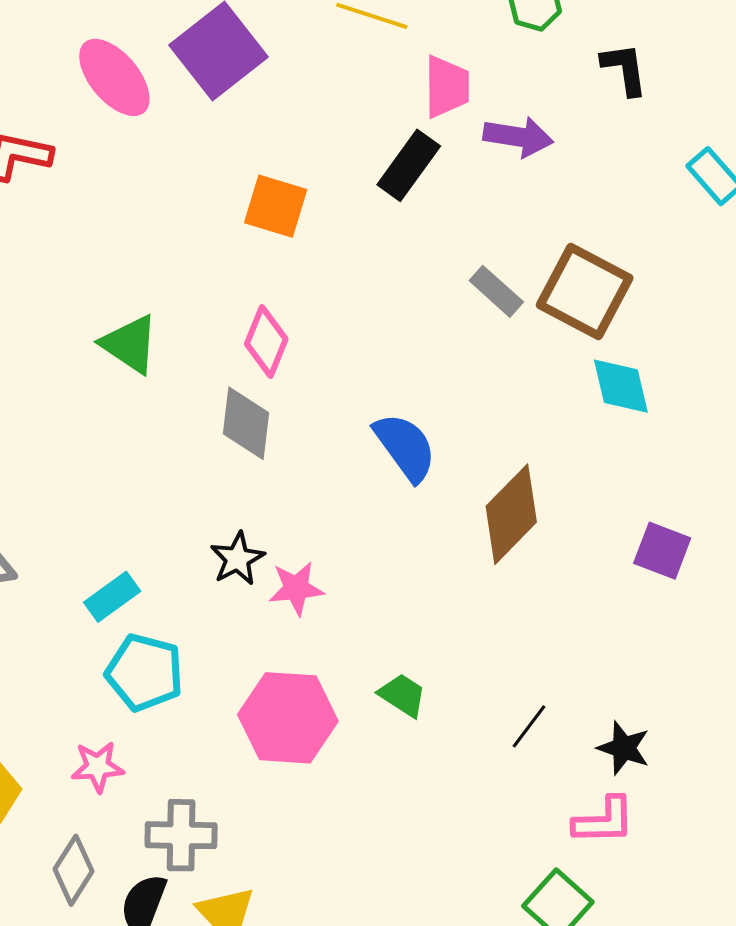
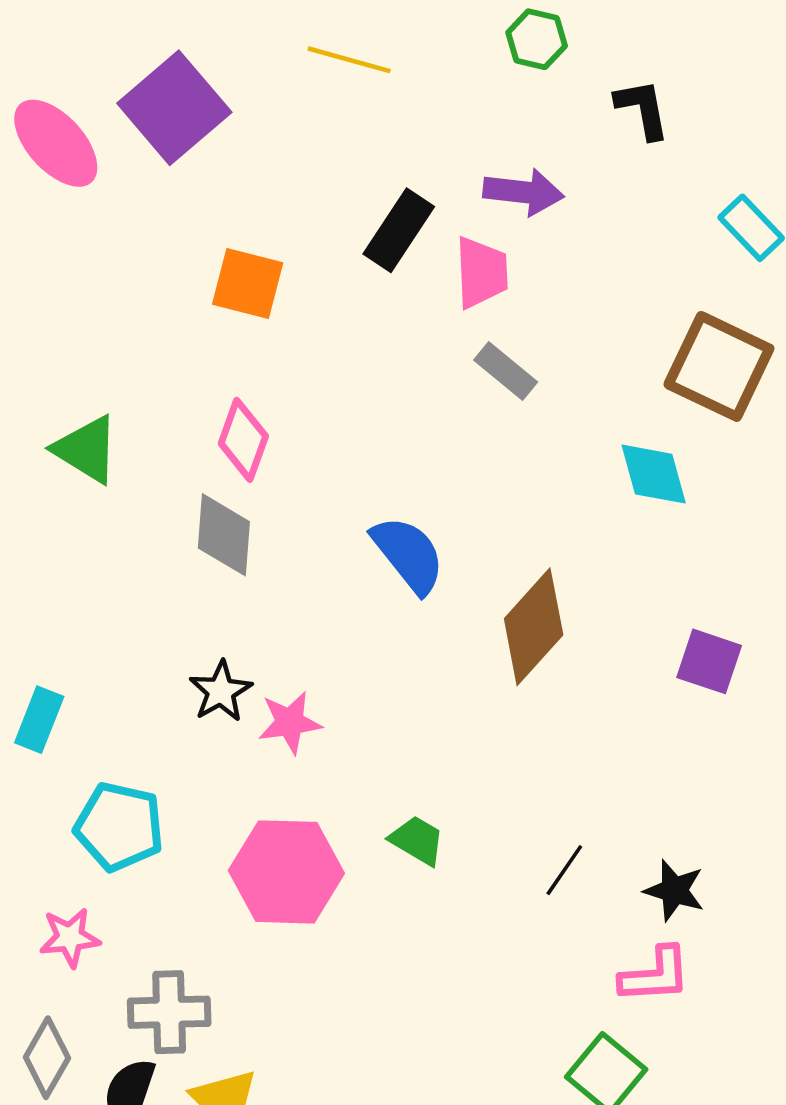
pink trapezoid: (447, 87) -> (481, 272), moved
brown square: (585, 291) -> (719, 366), moved
cyan rectangle: (112, 597) -> (39, 720), moved, turned -30

